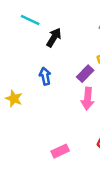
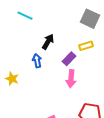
black arrow: (54, 37) -> (48, 42), moved

